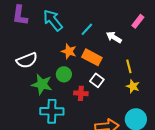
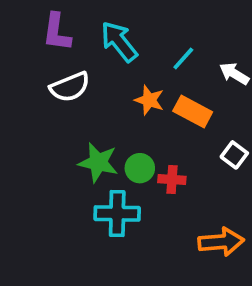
white semicircle: (27, 60) -> (70, 87), moved
green circle: (64, 74) -> (140, 168), moved
white square: (97, 80) -> (234, 155), moved

